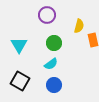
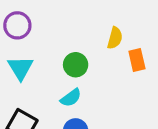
purple circle: (47, 15) -> (17, 25), moved

